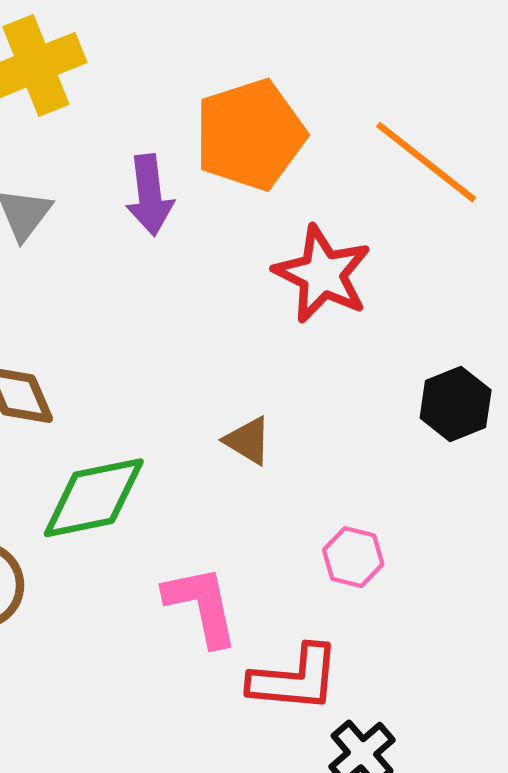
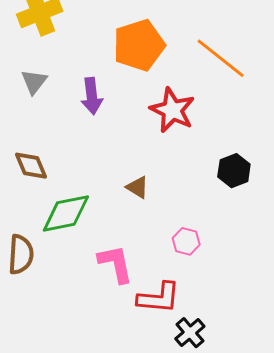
purple arrow: (150, 195) -> (92, 96), moved

